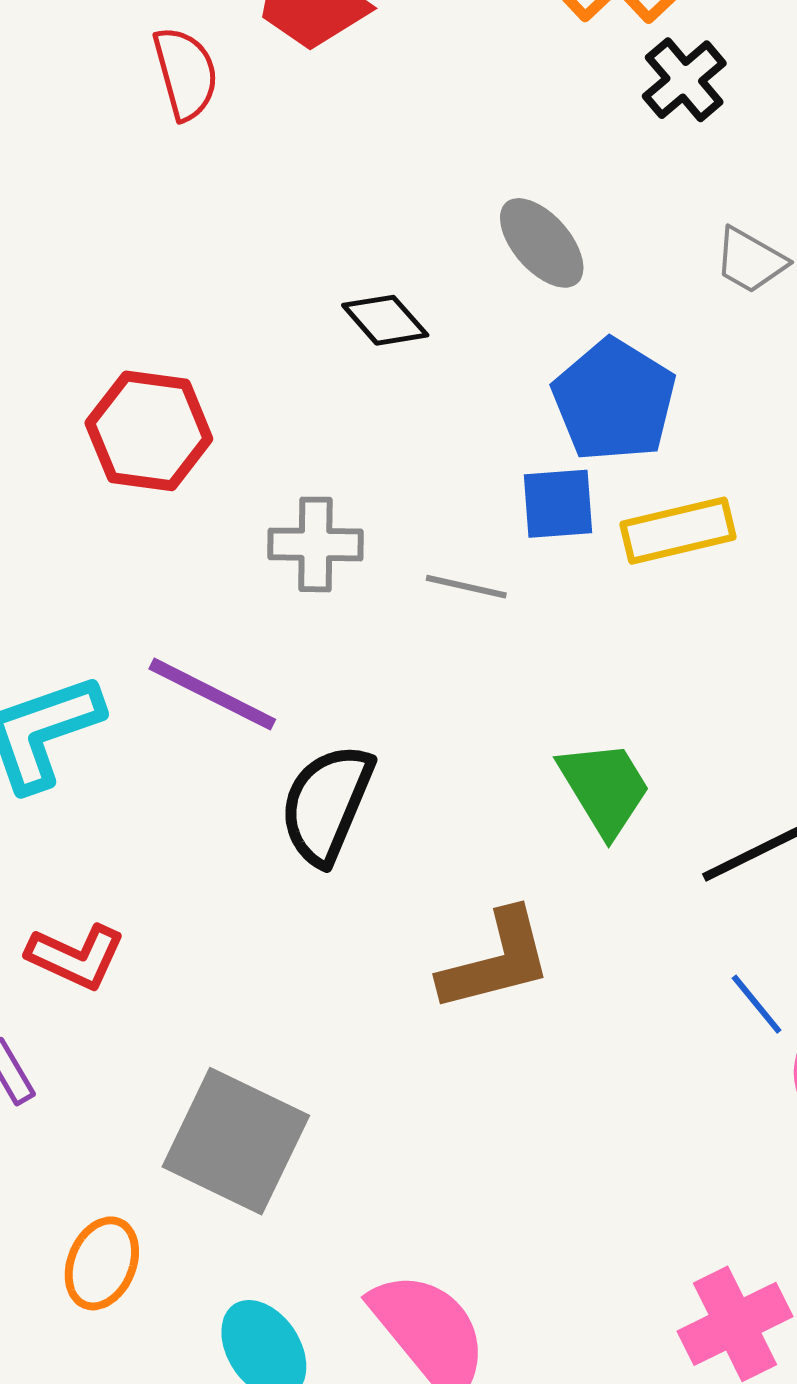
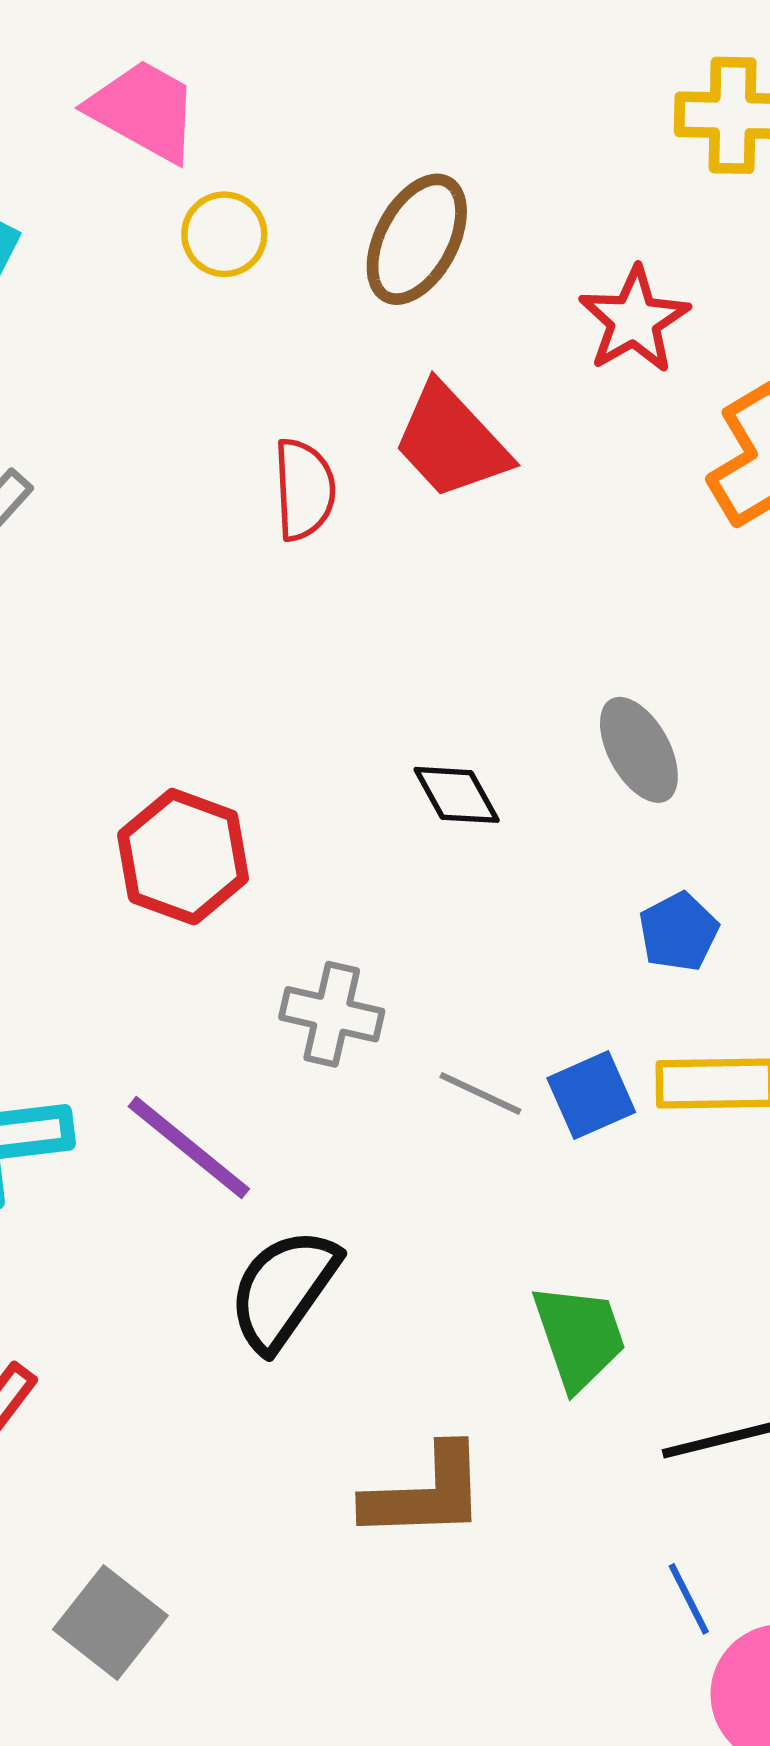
blue pentagon: (614, 400) -> (679, 932), size x0.6
blue square: (558, 504) -> (591, 1095), moved, turned -32
gray square: (236, 1141) -> (110, 1623), size x0.7

